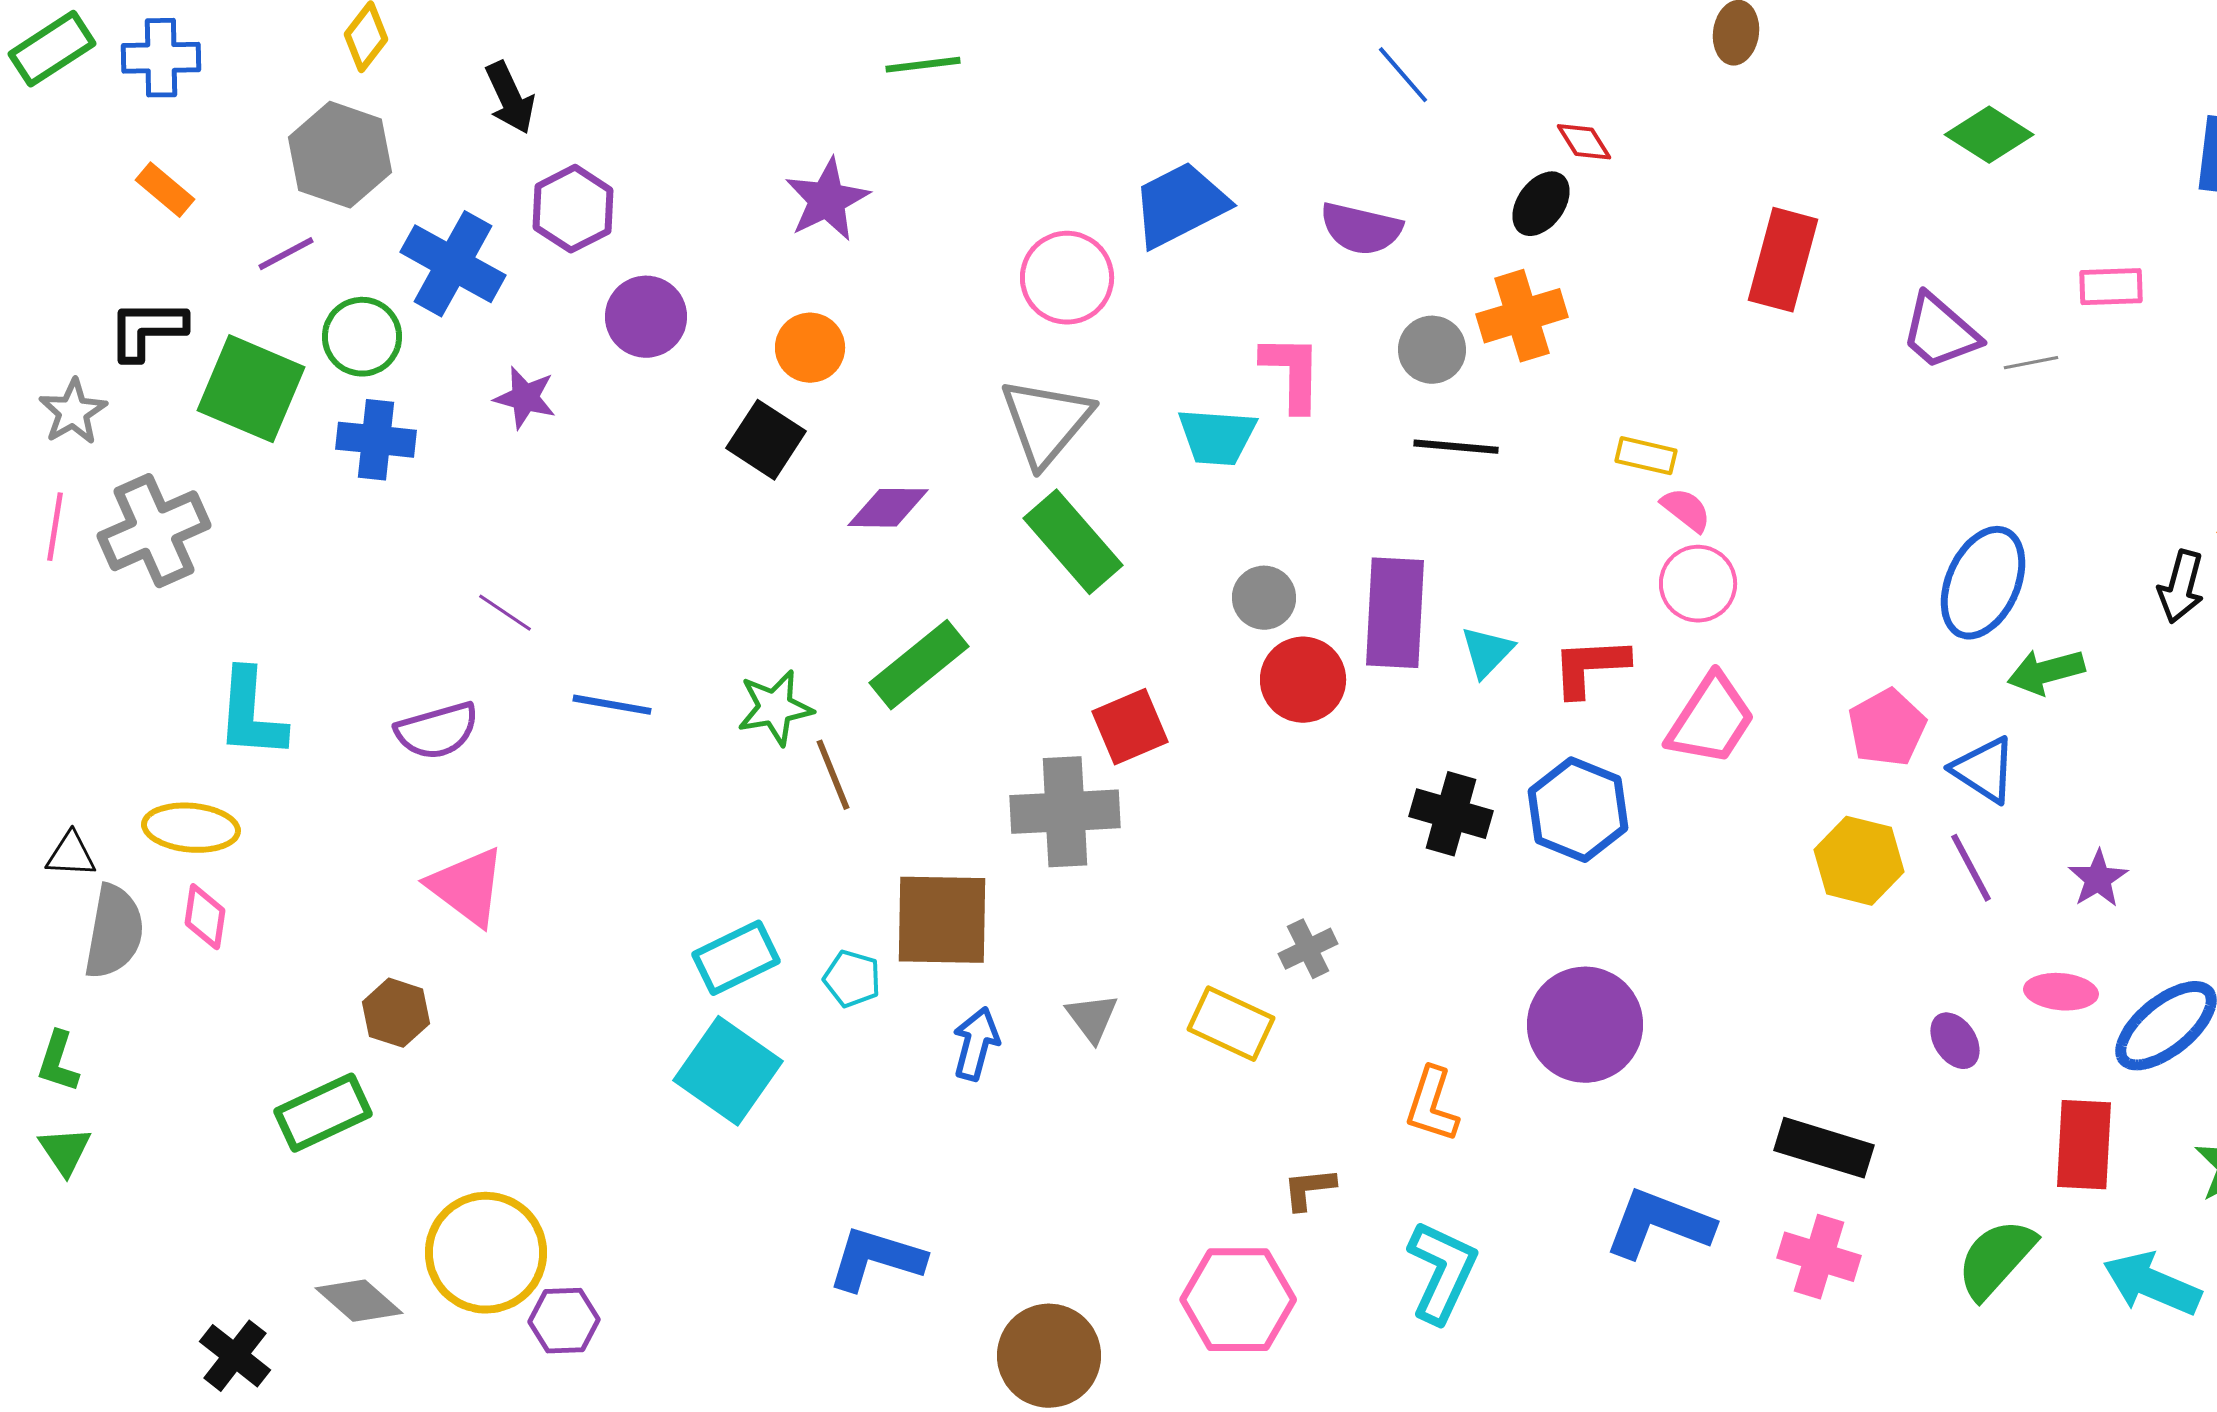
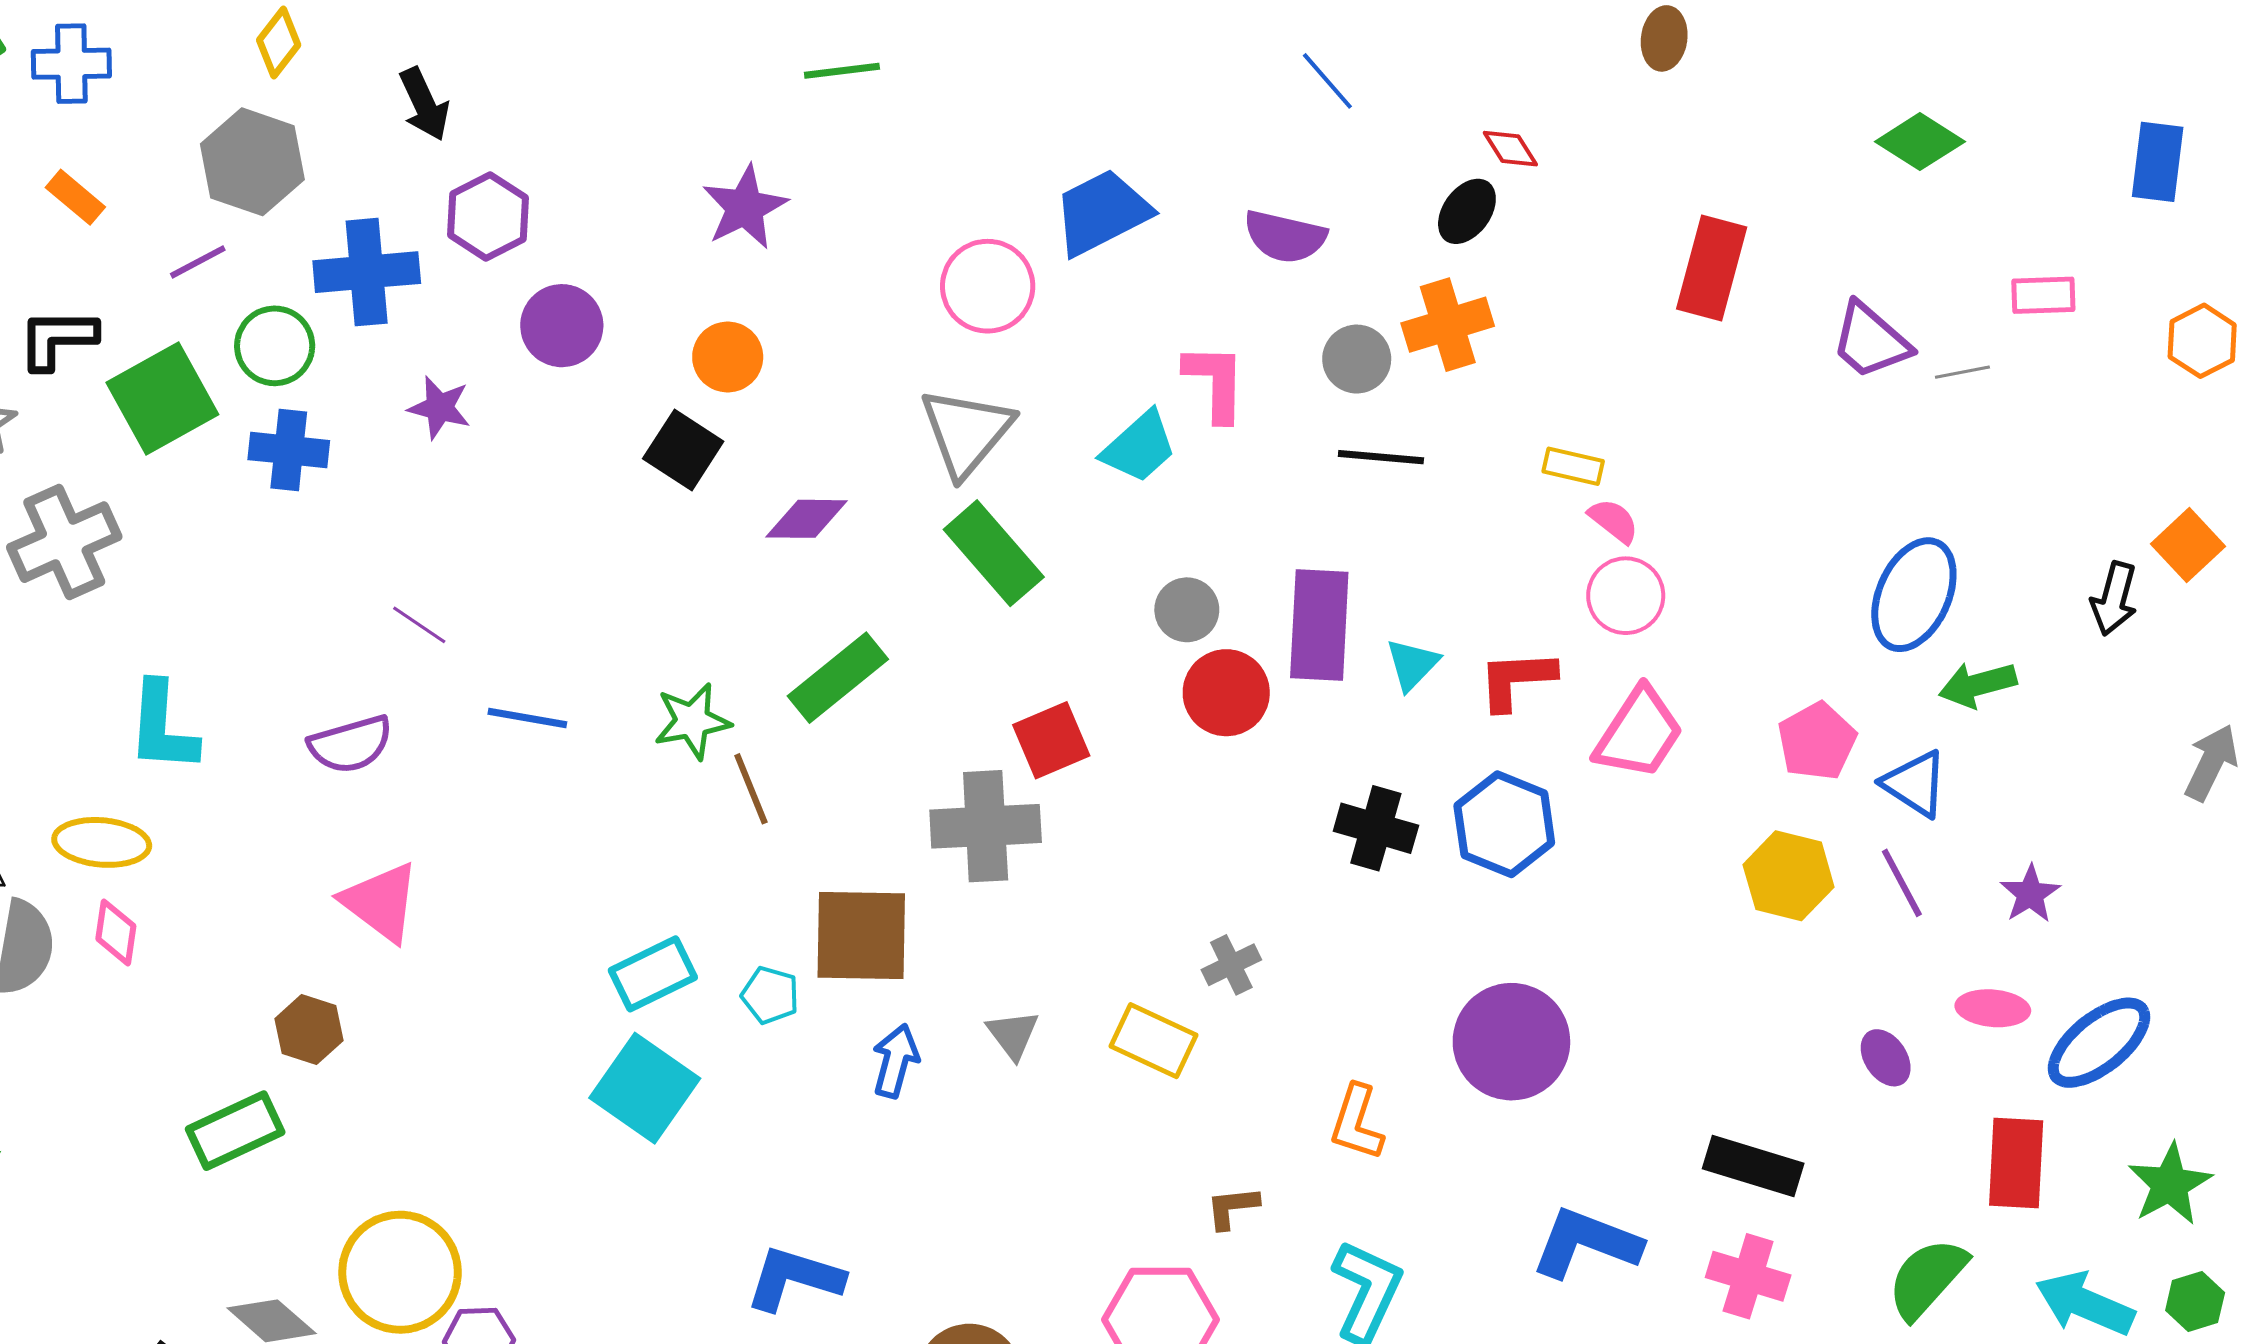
blue cross: (453, 264) -> (367, 272), turned -34
green square: (251, 389) -> (162, 398), turned 38
cyan trapezoid: (1217, 437) -> (1139, 447), turned -46

